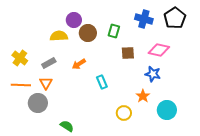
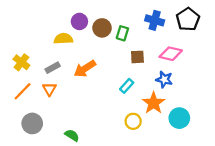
brown circle: (88, 33) -> (102, 28), moved
orange arrow: (79, 64) -> (85, 69), size x1.5
cyan rectangle: (102, 82) -> (127, 86), moved, turned 64
orange line: (21, 85) -> (23, 91), turned -48
orange star: (143, 96) -> (154, 103), size x1.5
gray circle: (38, 103) -> (32, 123), moved

